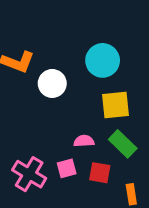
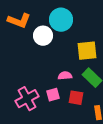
cyan circle: (103, 60) -> (61, 20), moved
pink cross: (29, 174) -> (27, 99), turned 30

